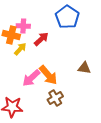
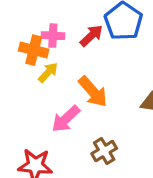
red arrow: (41, 39) -> (91, 36), moved
orange arrow: (48, 75) -> (93, 92), moved

